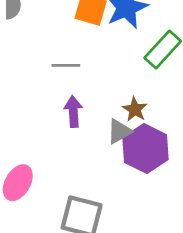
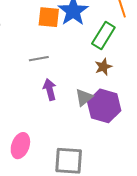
brown star: (135, 109) -> (103, 67), moved, turned 30

